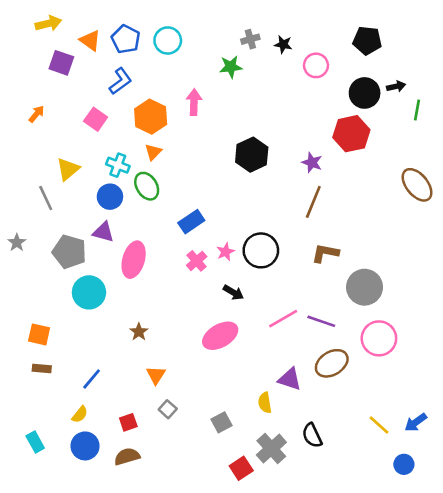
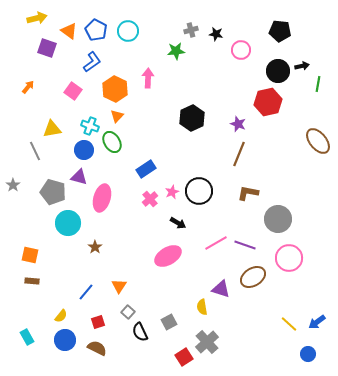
yellow triangle: (68, 169) -> (52, 129), turned 30
brown star: (139, 332) -> (95, 247), moved
blue line: (92, 379) -> (86, 292), moved
black semicircle: (312, 435) -> (140, 332), moved
brown semicircle: (127, 456) -> (97, 348), turned 42

